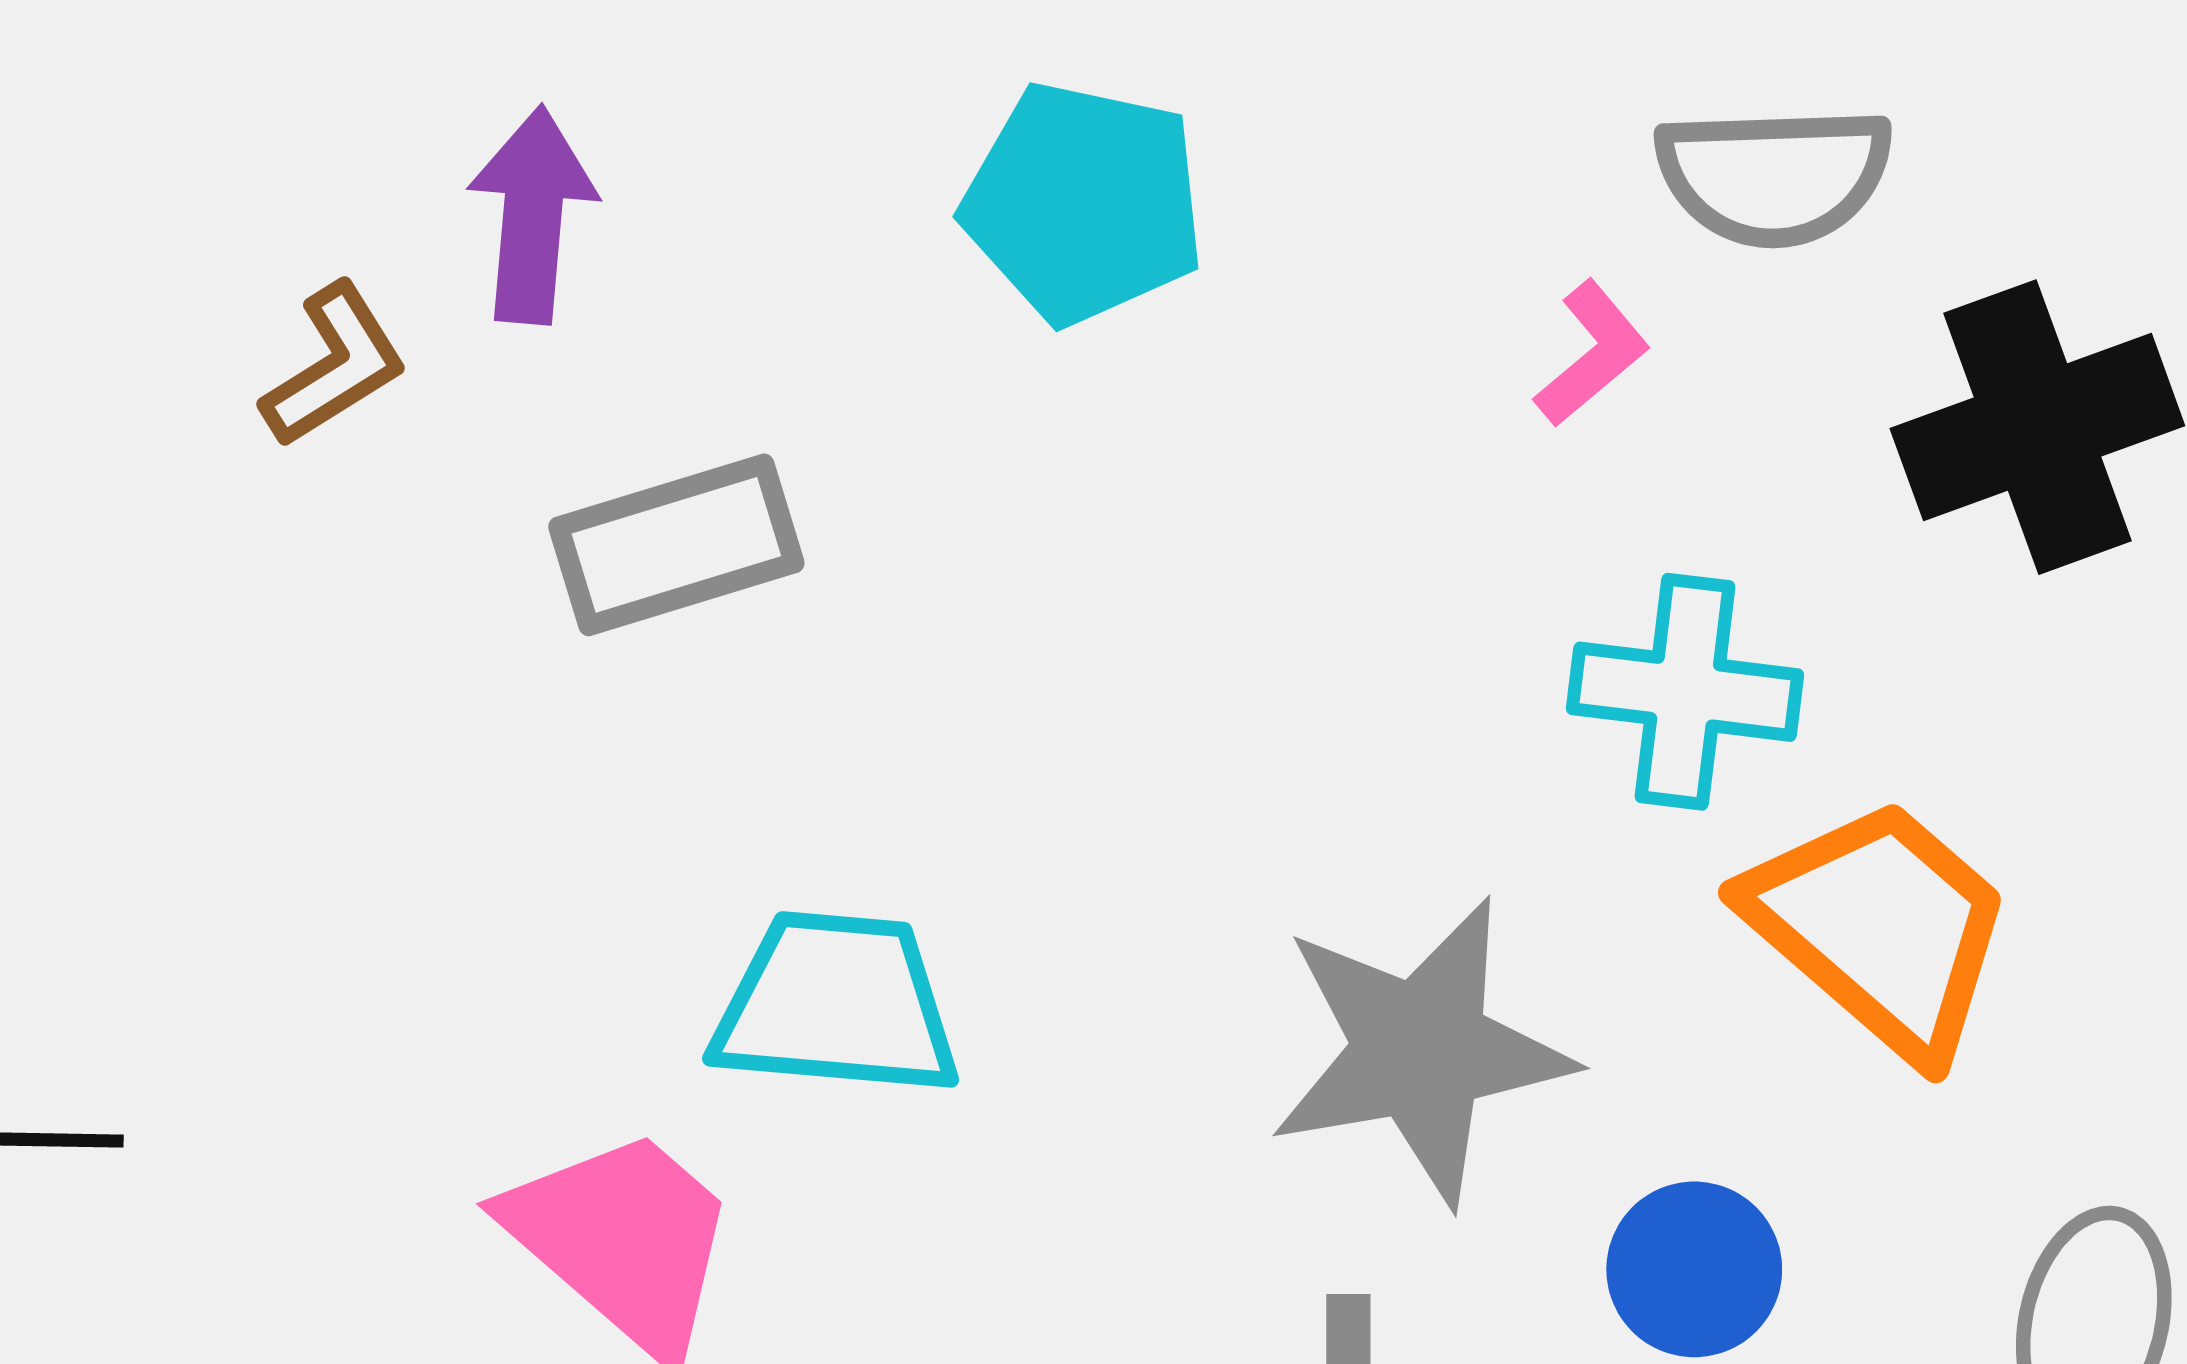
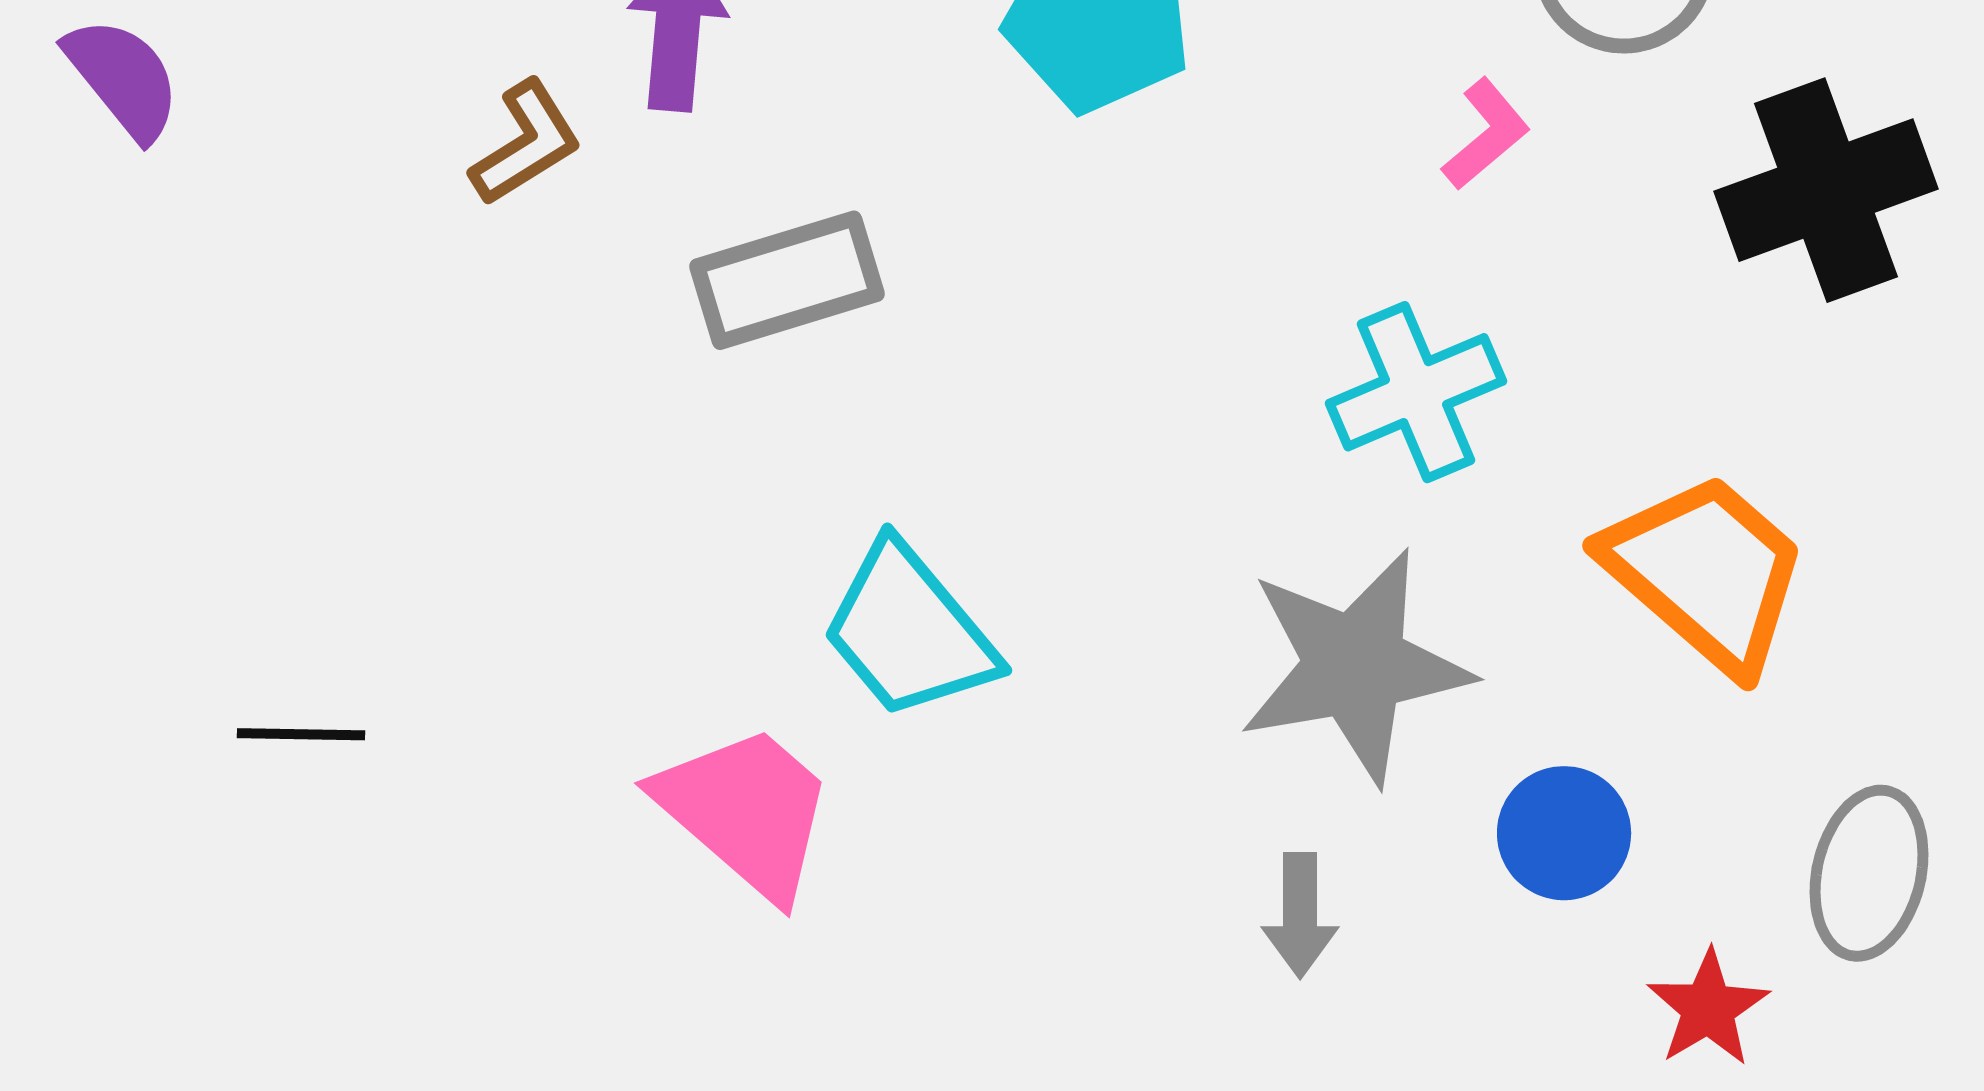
cyan cross: (1685, 692) -> (1416, 392), moved, turned -30
cyan trapezoid: (836, 1005) -> (909, 631), turned -135

